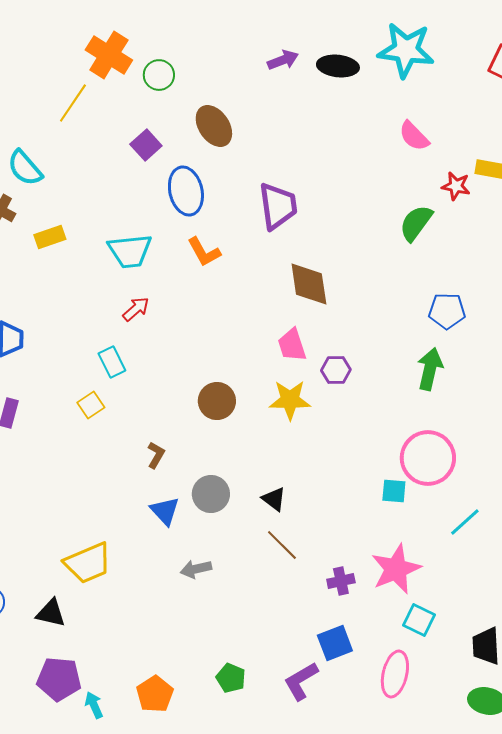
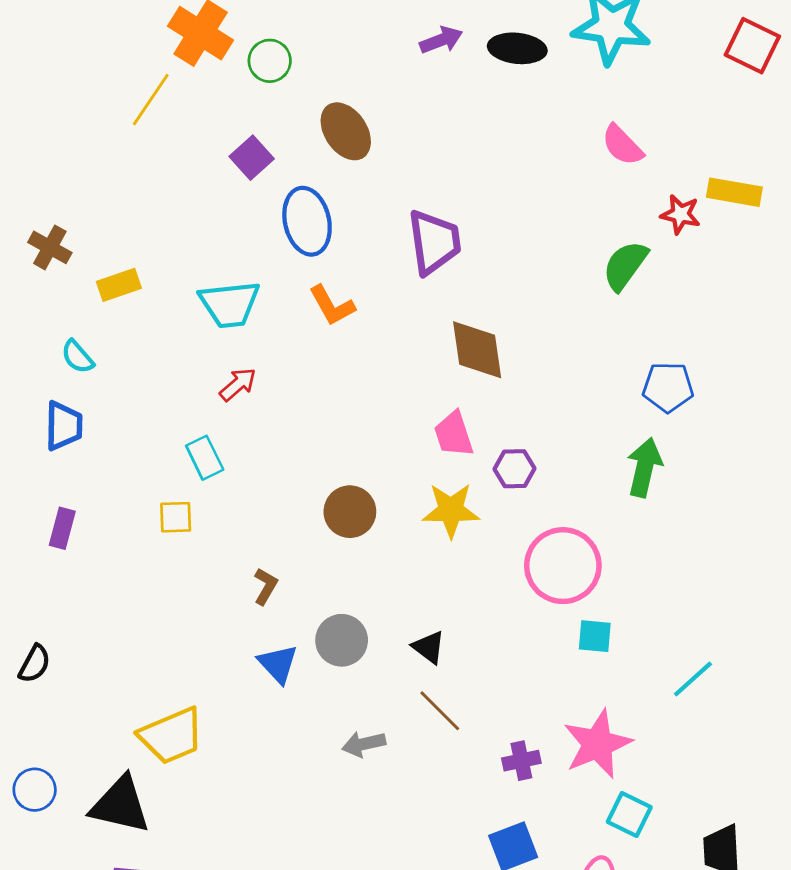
cyan semicircle: (25, 168) -> (77, 357), moved, size x0.7
yellow square: (91, 405) -> (176, 517), turned 32
pink circle: (428, 458) -> (563, 566), moved
gray arrow: (196, 569) -> (364, 744), moved
black triangle: (51, 613) -> (120, 805), size x1.5

